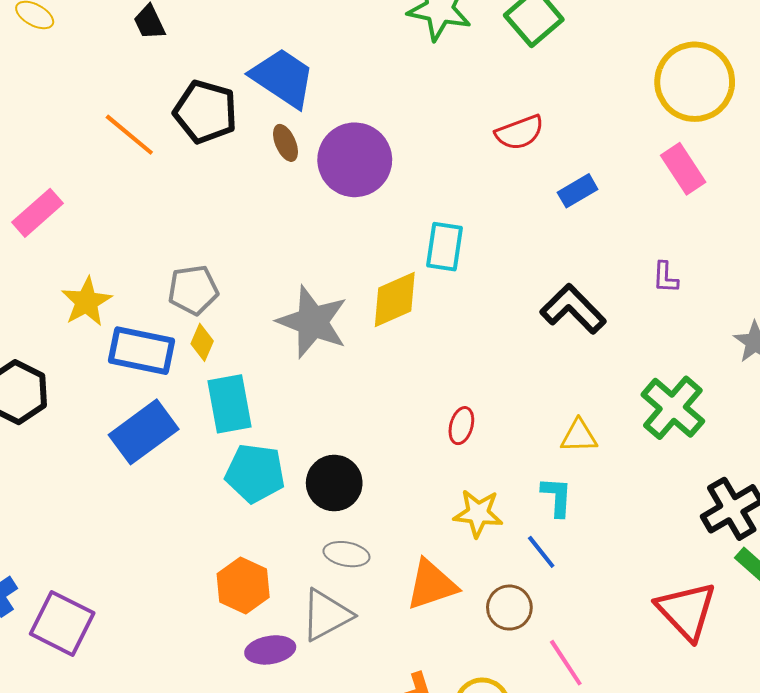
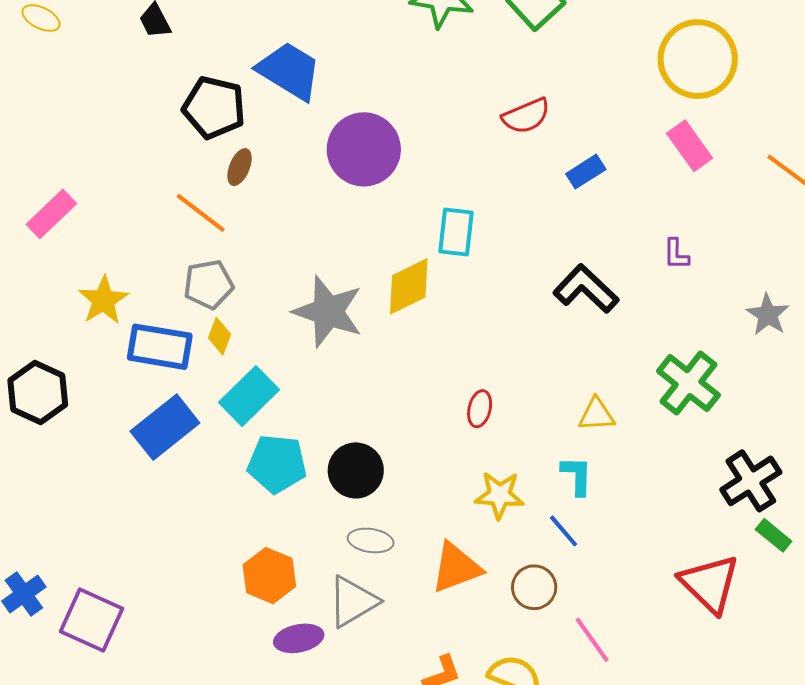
orange line: (129, 135) -> (201, 213), moved
brown ellipse: (285, 143) -> (240, 167), moved, turned 48
cyan rectangle: (230, 404) -> (249, 396), turned 58

